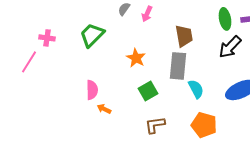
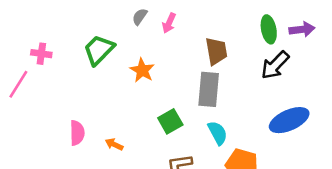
orange star: (136, 58) -> (142, 70), moved
cyan semicircle: (196, 89) -> (218, 133), moved
pink semicircle: (92, 90) -> (77, 133), moved

